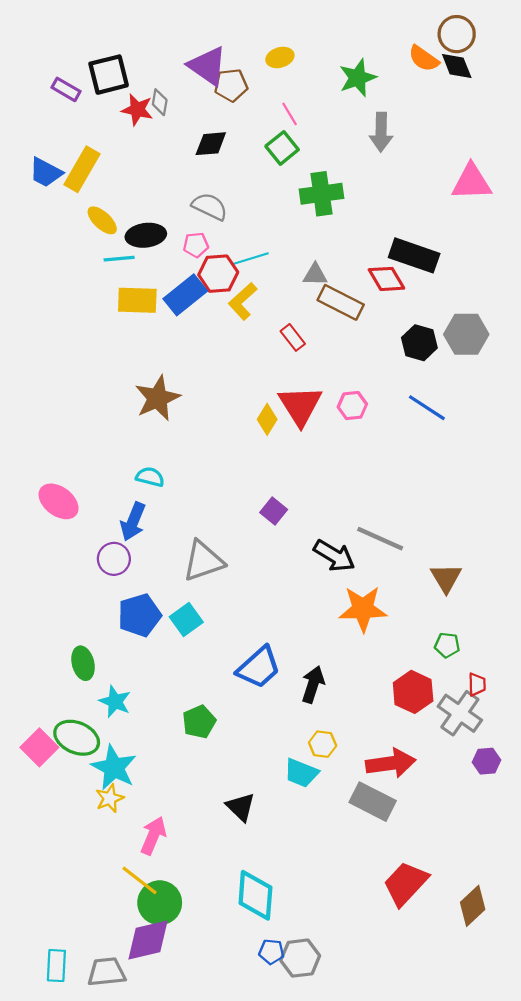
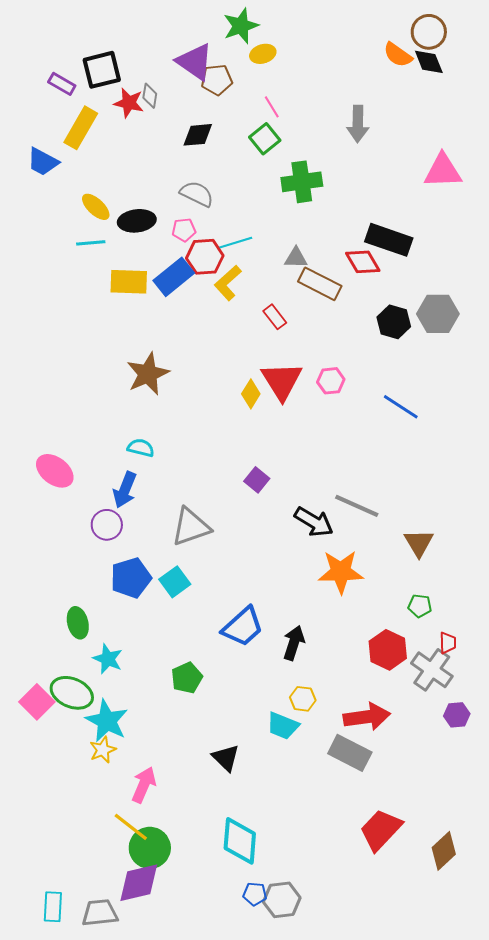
green star: (358, 78) -> (241, 26), moved
yellow rectangle: (82, 169) -> (81, 128), moved
cyan line: (119, 259) -> (91, 243), moved
blue line: (427, 408) -> (401, 407), moved

